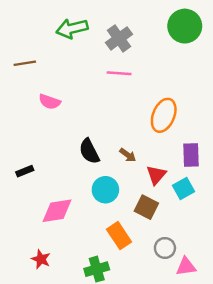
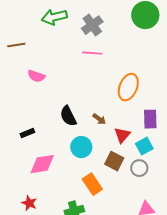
black rectangle: (25, 171) -> (27, 133), moved
gray circle: (165, 248) -> (139, 168), moved

